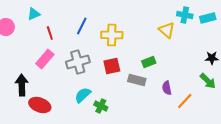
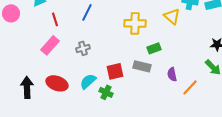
yellow cross: (112, 35) -> (135, 23), moved
gray cross: (78, 62) -> (83, 48), size x0.6
red square: (112, 66) -> (115, 71), moved
black arrow: (22, 85) -> (27, 87), moved
red ellipse: (40, 105) -> (57, 83), moved

